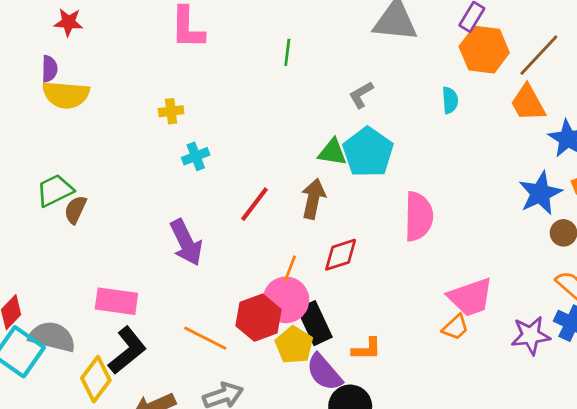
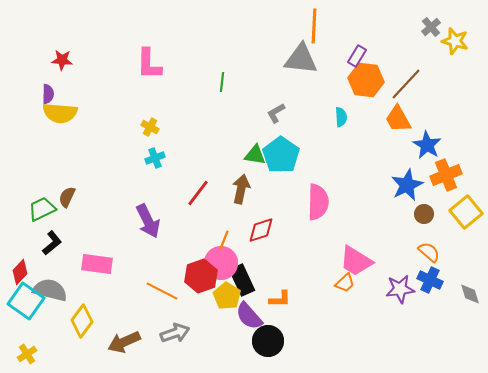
yellow cross: (171, 111) -> (150, 127), moved, turned 36
green trapezoid: (55, 190) -> (42, 209), moved
pink trapezoid: (471, 297) -> (356, 261), turned 51
black L-shape: (127, 350) -> (52, 243), moved, size x0.7

